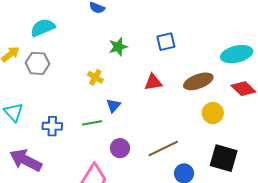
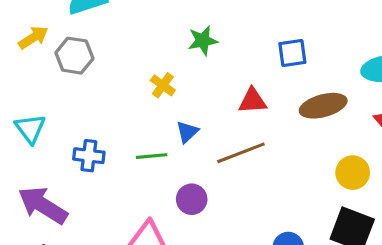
blue square: (166, 42) -> (292, 53), moved
yellow circle: (213, 113) -> (353, 173), moved
brown line: (163, 148) -> (241, 153), moved

